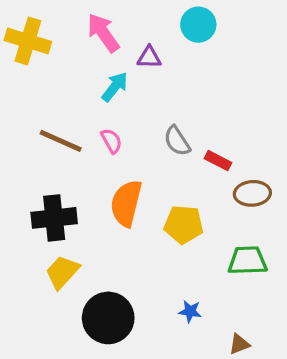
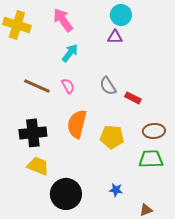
purple triangle: (149, 57) -> (115, 37), moved
brown ellipse: (252, 193) -> (154, 131), moved
yellow trapezoid: (62, 272) -> (38, 166), turned 70

